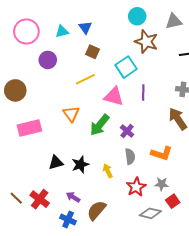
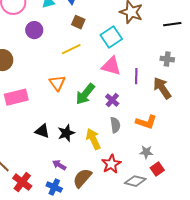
purple line: (143, 92) -> (136, 76), moved
pink triangle: (114, 97) -> (111, 66), moved
black triangle: (56, 163) -> (42, 131), turned 35
yellow arrow: (108, 171) -> (93, 139), size x1.5
red star: (136, 187) -> (111, 164), moved
red cross: (40, 199) -> (22, 182), moved

